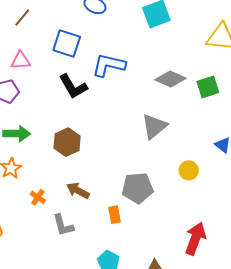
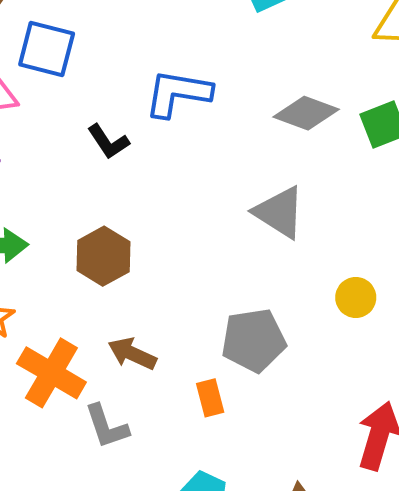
blue square: (67, 44) -> (47, 49), moved
black L-shape: (73, 86) -> (108, 142), size x0.7
gray triangle: (154, 126) -> (279, 212), turned -44
orange cross: (38, 197) -> (51, 373), size x2.0

